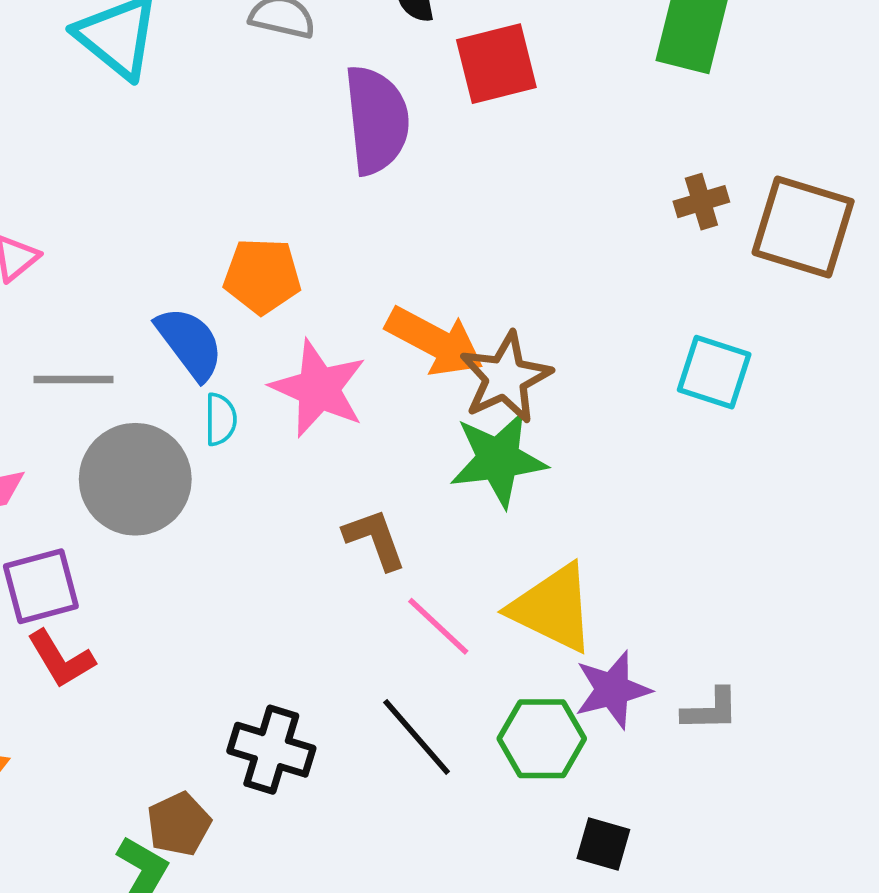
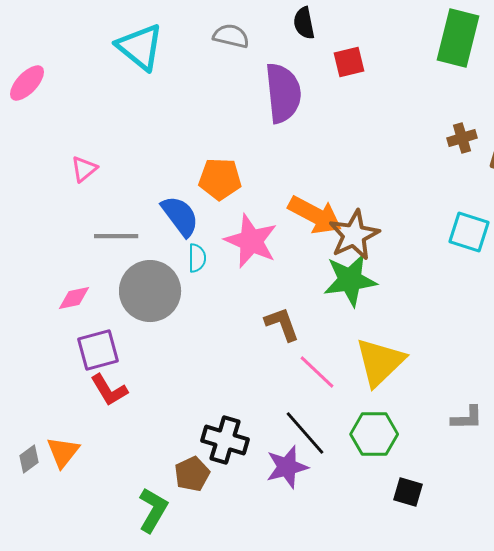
red square: (496, 64) -> (349, 62), size x0.7
yellow triangle: (553, 608) -> (380, 362), turned 50
purple star: (613, 690) -> (287, 467), moved
brown pentagon: (179, 824) -> (192, 474), moved

